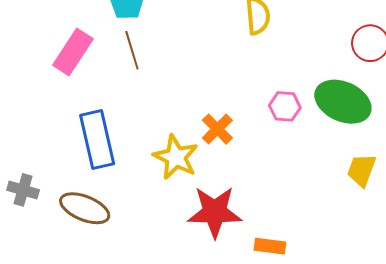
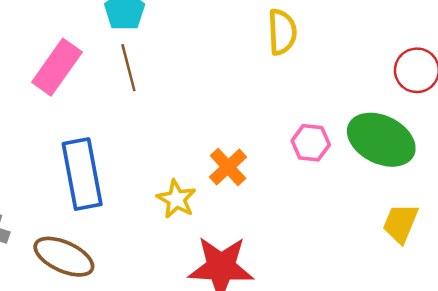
yellow star: (176, 157) -> (176, 199), size x0.7

